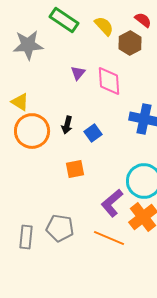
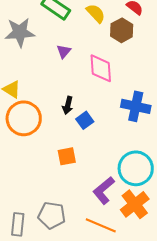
purple triangle: (78, 73) -> (64, 51), moved
black arrow: (67, 125) -> (68, 105), moved

